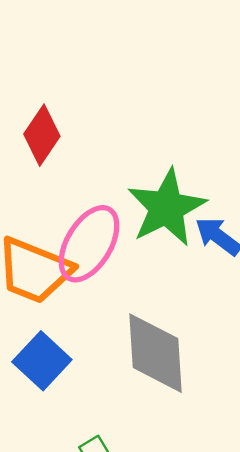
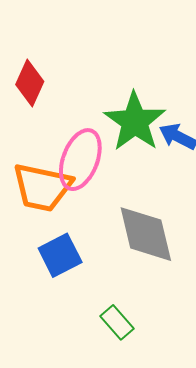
blue square: (42, 361) -> (60, 255), turned 30

